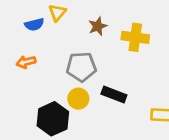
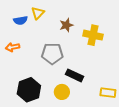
yellow circle: (78, 99) -> (62, 92), moved

